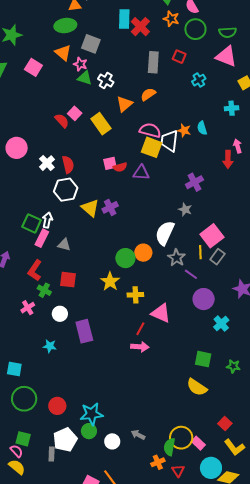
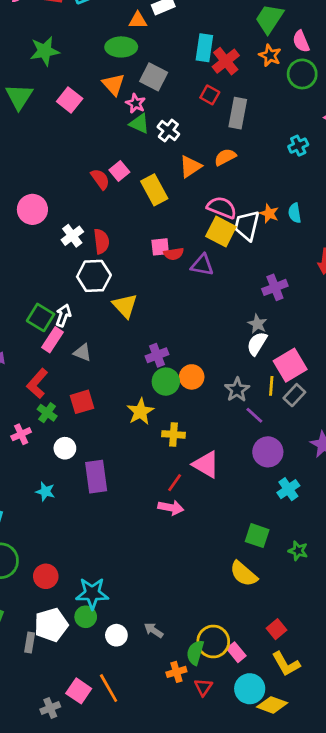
red square: (179, 57) -> (210, 95), moved
purple cross: (110, 207) -> (157, 355), moved
white semicircle: (165, 233) -> (257, 344), moved, size x0.7
red square: (68, 280) -> (82, 402), turned -30

